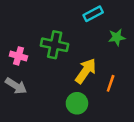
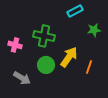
gray arrow: (16, 86) -> (22, 78), moved
green circle: (77, 103) -> (46, 65), moved

